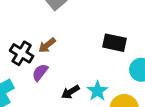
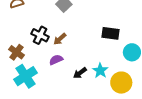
black cross: (22, 53) -> (40, 35), moved
purple semicircle: (40, 72) -> (56, 60), turned 32

